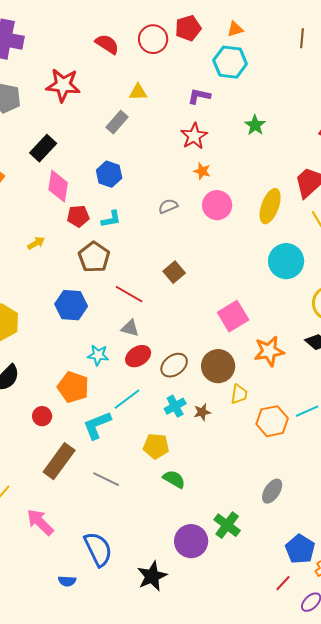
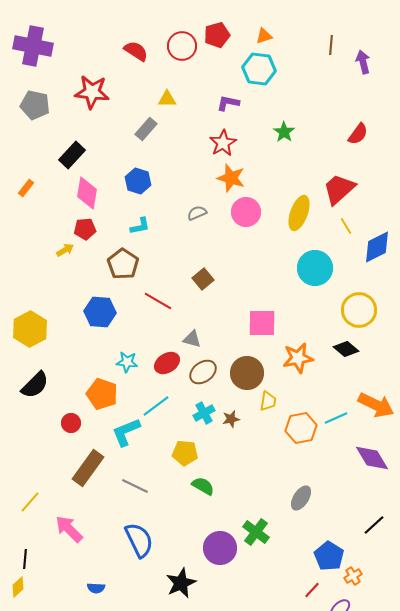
orange star: (202, 171) -> (231, 178), size x1.6
red pentagon: (78, 216) -> (85, 229), moved
pink square: (233, 316) -> (262, 323), turned 32
gray triangle: (130, 328) -> (192, 339), moved
blue semicircle: (98, 549) -> (139, 540), moved

